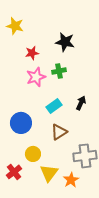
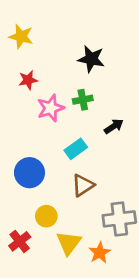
red star: (32, 53) -> (28, 80), moved
black arrow: (81, 103) -> (114, 126), moved, turned 32

